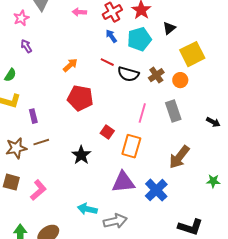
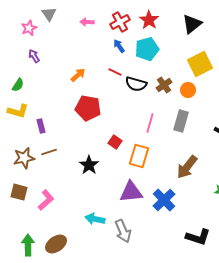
black triangle: (169, 28) -> (192, 24), moved, size x1.5
gray rectangle: (173, 111) -> (181, 121), turned 35
gray arrow: (115, 221) -> (123, 231), turned 80

